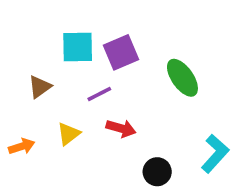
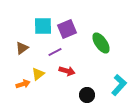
orange arrow: (22, 146) -> (23, 84), moved

